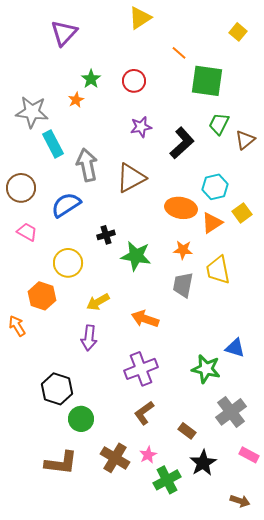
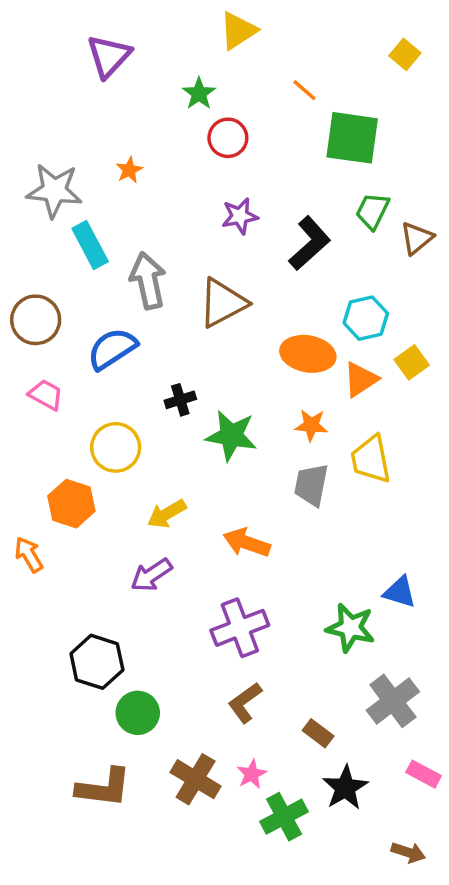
green star: (91, 79) -> (199, 94), moved
purple arrow: (89, 338) -> (151, 575), turned 50

